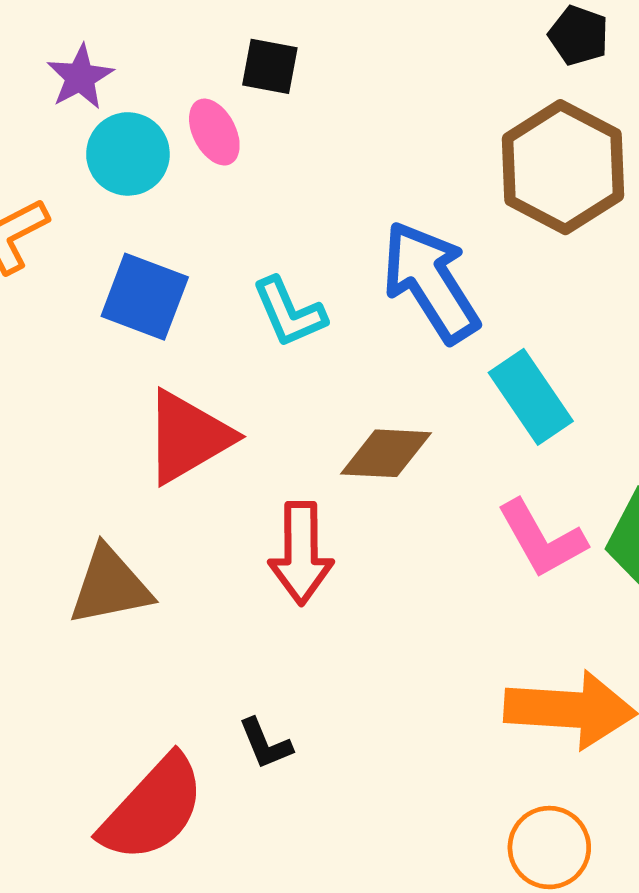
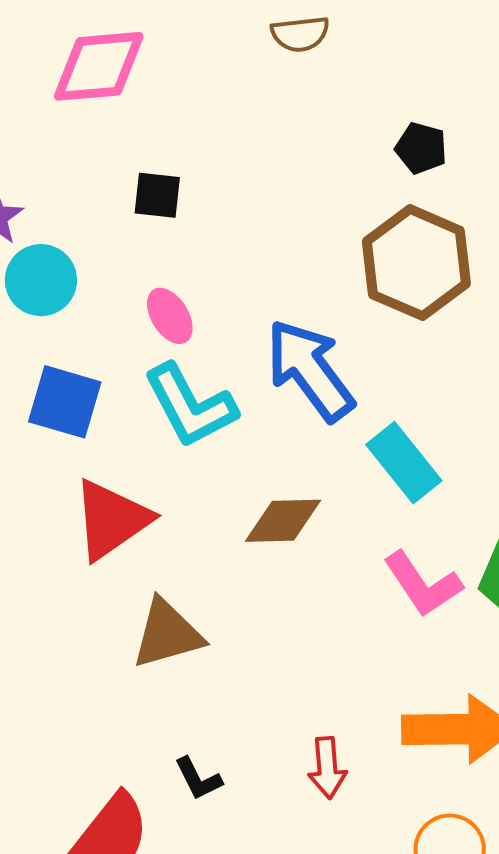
pink ellipse: (214, 132) -> (170, 316), moved
cyan L-shape: (289, 312) -> (190, 406), size x1.4
red arrow: (301, 553) -> (327, 768), moved, size x0.7
brown triangle: (110, 586) -> (167, 634), moved

